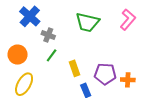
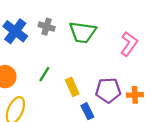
pink L-shape: (128, 20) -> (129, 44), moved
gray cross: (48, 35) -> (47, 27), moved

